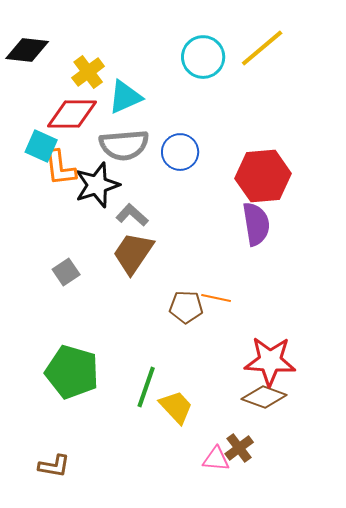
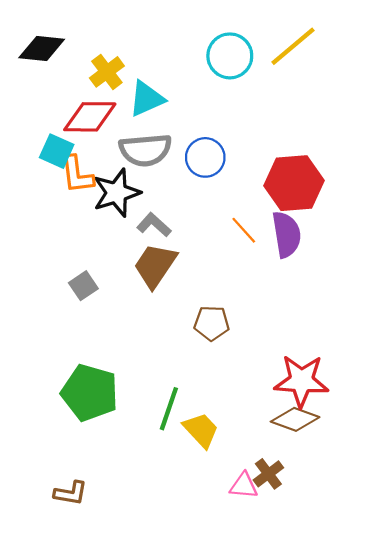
orange line: (216, 298) -> (244, 230), moved, turned 36

